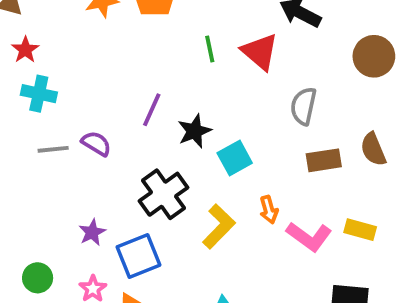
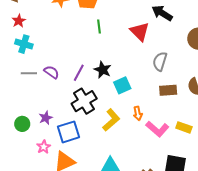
green line: (210, 49) -> (99, 27), moved
purple line: (152, 110) -> (79, 73), moved
black star: (194, 131) -> (103, 70), turned -30
green circle: (38, 278) -> (22, 124), moved

